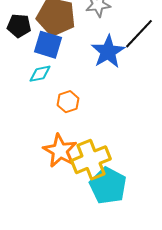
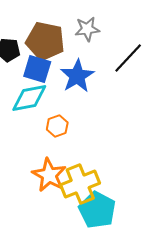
blue star: (108, 52) -> (77, 76), moved
cyan diamond: (40, 74) -> (29, 98), size x1.6

